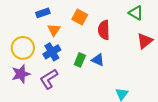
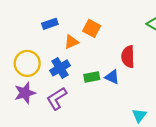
orange triangle: (54, 30) -> (71, 42), moved, turned 32
red semicircle: (104, 30) -> (128, 57), moved
green rectangle: (80, 60) -> (92, 77), turned 56

